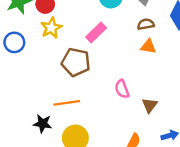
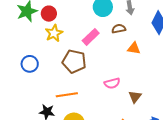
brown semicircle: (146, 24) -> (119, 29), moved
blue circle: (14, 42) -> (30, 64), moved
pink semicircle: (122, 89) -> (112, 83), turned -84

